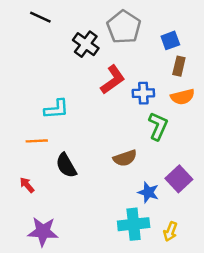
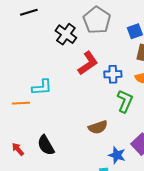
black line: (40, 17) -> (29, 12), turned -42
orange line: (37, 141) -> (21, 103), moved
black semicircle: (66, 165) -> (46, 145), moved

